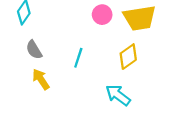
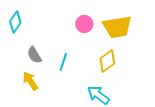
gray semicircle: (34, 50) -> (34, 55), moved

